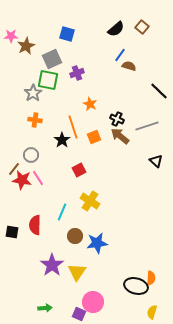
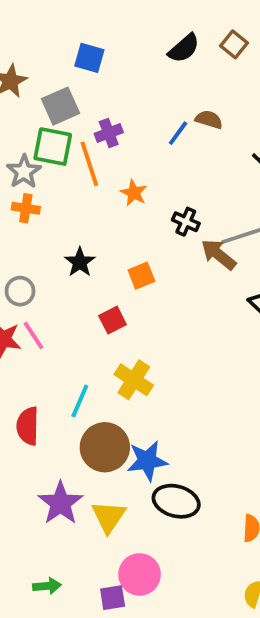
blue line: (120, 55) -> (178, 133), moved
orange cross: (35, 120) -> (26, 208), moved
orange line: (73, 127) -> (89, 164), moved
brown arrow: (120, 136) -> (219, 254), moved
orange square: (94, 137) -> (141, 276), moved
brown circle: (75, 236) -> (105, 447), size x1.6
black ellipse: (136, 286) -> (176, 501), moved
purple square: (79, 314) -> (113, 598), turned -32

